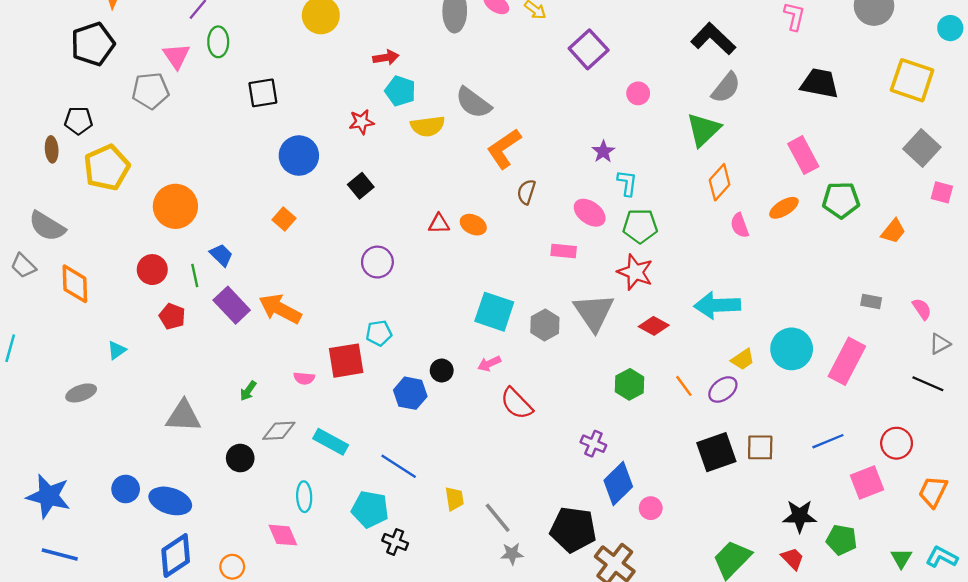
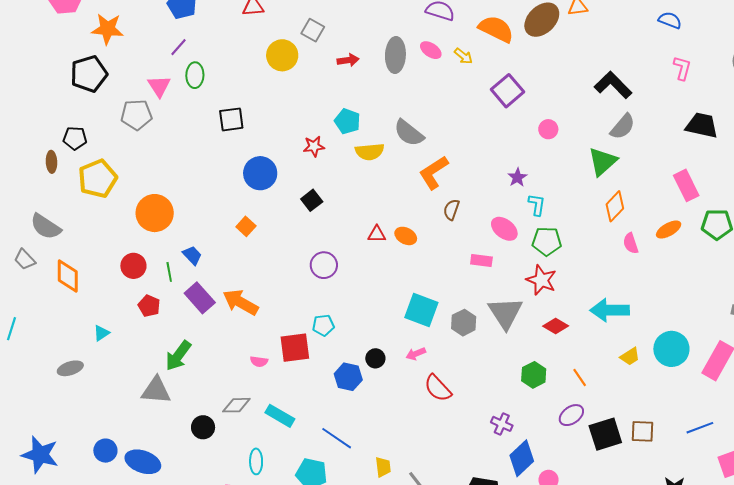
red arrow: (386, 57) -> (348, 60), moved
purple ellipse: (723, 390) -> (571, 415), moved
green arrow: (248, 391) -> (178, 356), moved, size x1.8

